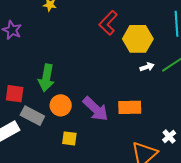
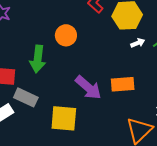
orange circle: (61, 105) -> (66, 35), moved
yellow square: (69, 138) -> (64, 118), size x1.8

